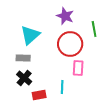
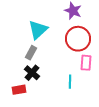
gray rectangle: (23, 58) -> (31, 53), turned -64
red rectangle: (39, 95) -> (19, 90), moved

